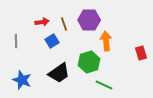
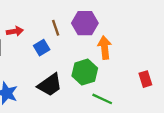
red arrow: (42, 22) -> (15, 31), moved
red rectangle: (141, 53) -> (145, 79), moved

